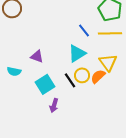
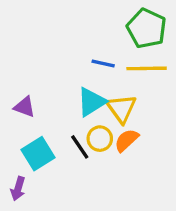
blue line: (84, 30) -> (103, 63), turned -40
yellow triangle: (108, 62) -> (121, 109), moved
purple arrow: (54, 105) -> (18, 189), moved

